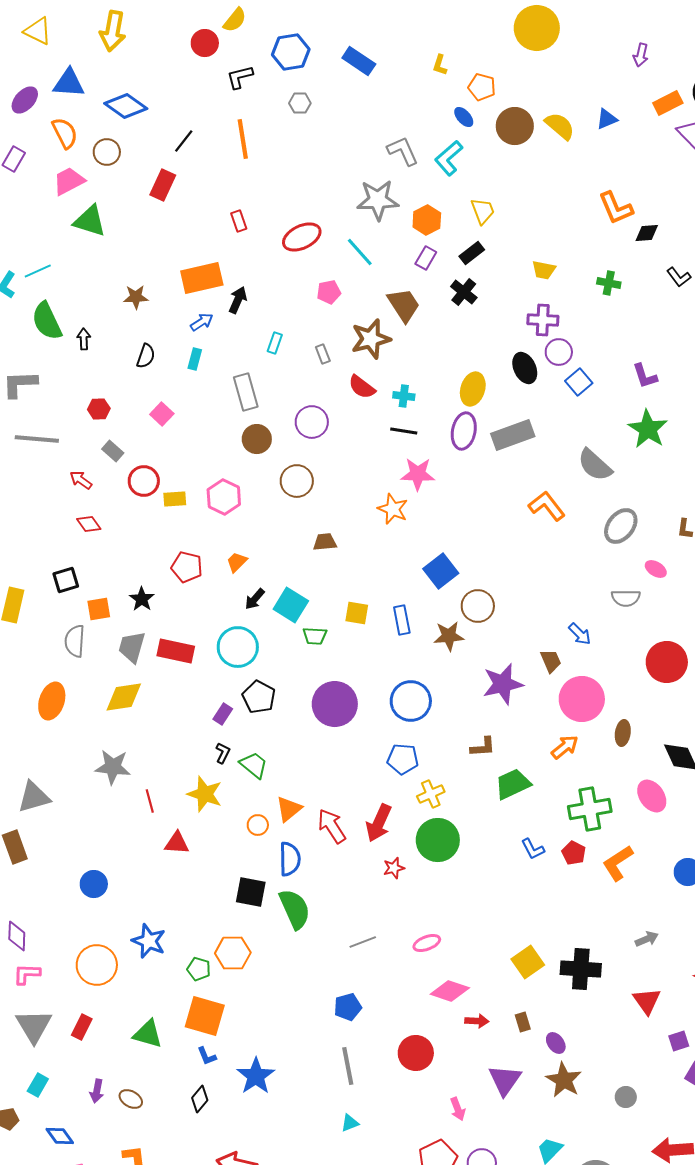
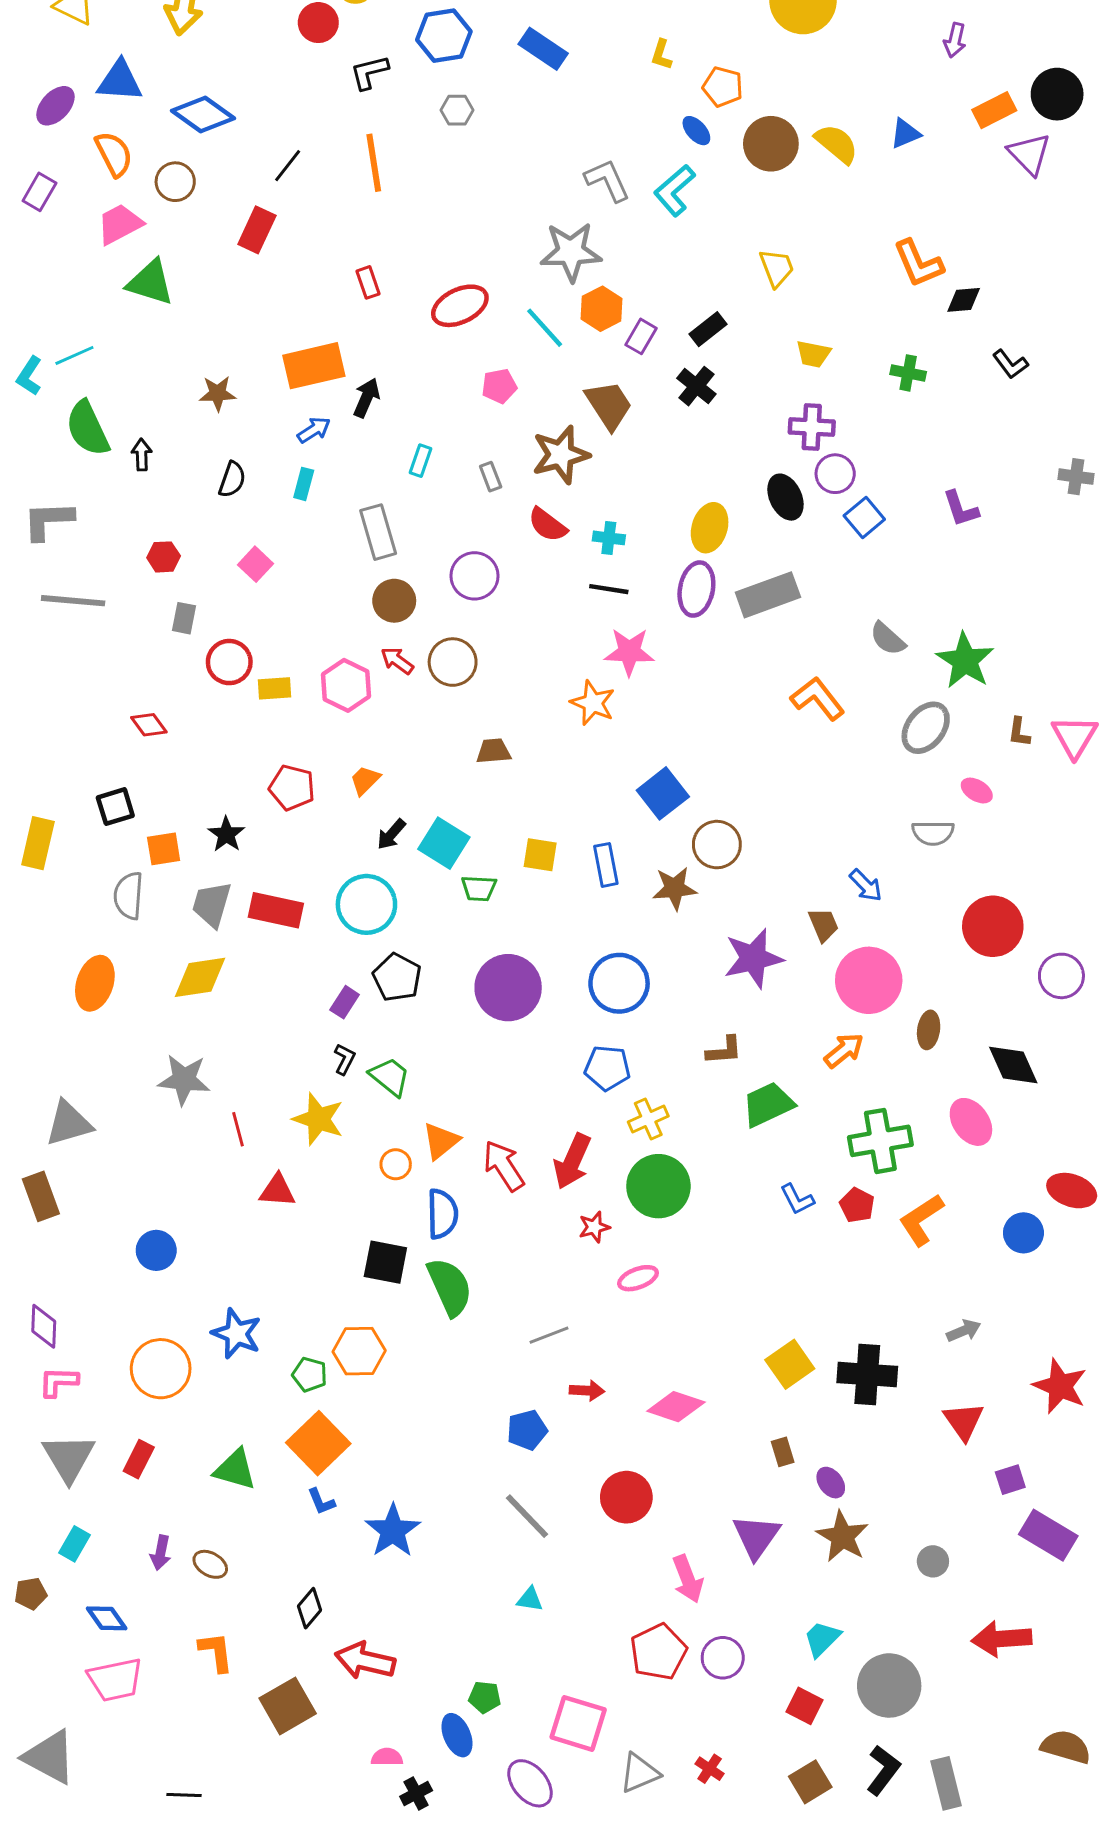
yellow trapezoid: (483, 211) -> (777, 268), moved
orange hexagon: (427, 220) -> (602, 309), moved
green star: (648, 429) -> (965, 661), moved
gray rectangle: (113, 451) -> (184, 618), turned 60
gray semicircle: (595, 465) -> (888, 639), size x0.7
red arrow: (81, 480) -> (397, 661), moved
pink ellipse: (427, 943) -> (638, 1278), moved
orange square: (205, 1016) -> (318, 1443), turned 30
red arrow: (477, 1021) -> (587, 1391), moved
gray line: (348, 1066) -> (527, 1516), turned -33
black diamond: (200, 1099) -> (310, 1608), moved
pink arrow: (458, 1109) -> (688, 1579), size x1.4
cyan triangle: (350, 1123) -> (530, 1599), turned 30

